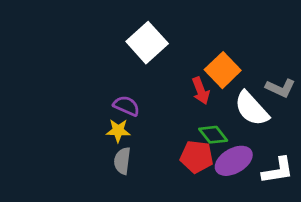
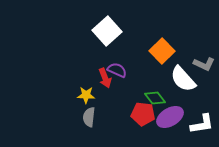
red arrow: (201, 91) -> (105, 78), moved
purple semicircle: (126, 106) -> (117, 70), moved

